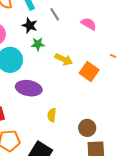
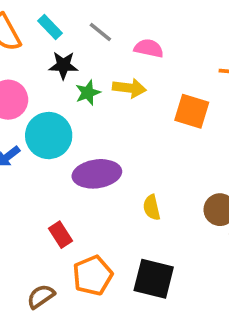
pink semicircle: (89, 24) -> (149, 48), moved
yellow arrow: (64, 59) -> (129, 88), moved

